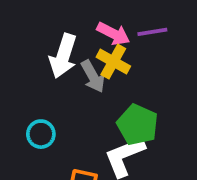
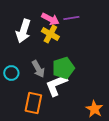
gray arrow: (93, 76) -> (38, 69), moved
green pentagon: (138, 125) -> (63, 68), turned 30

